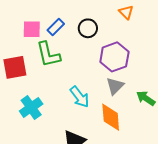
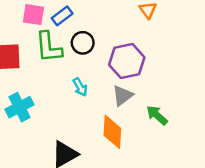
black circle: (88, 28) -> (83, 43), moved
cyan arrow: (80, 97) -> (80, 87), moved, size x0.7

